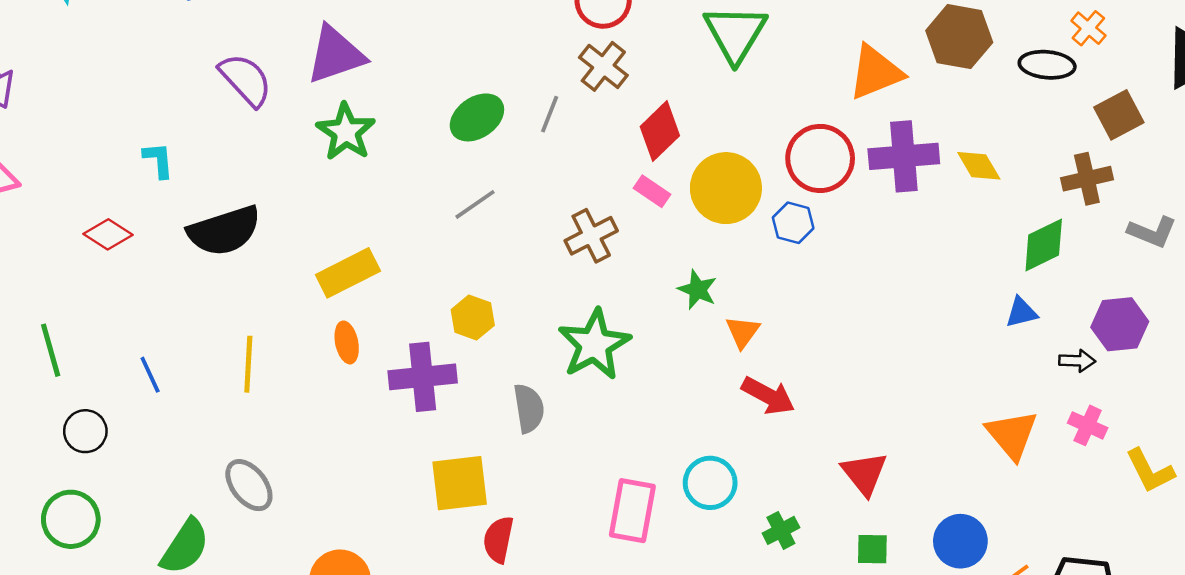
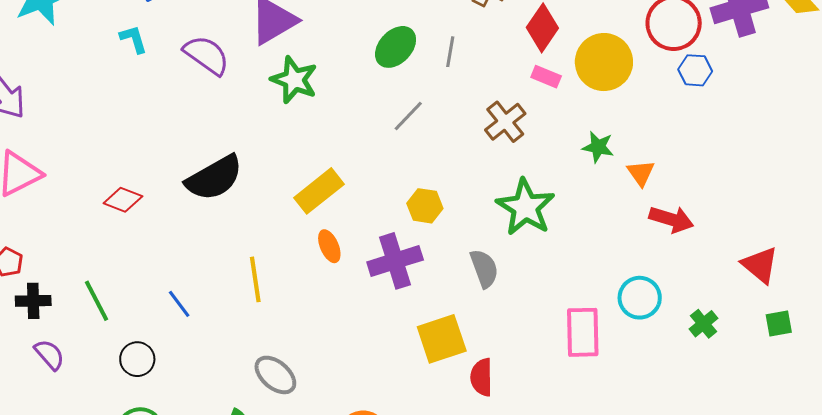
gray line: (550, 114) -> (450, 52), moved
cyan L-shape: (158, 160) -> (134, 39), moved
blue hexagon: (793, 223) -> (695, 70), moved

